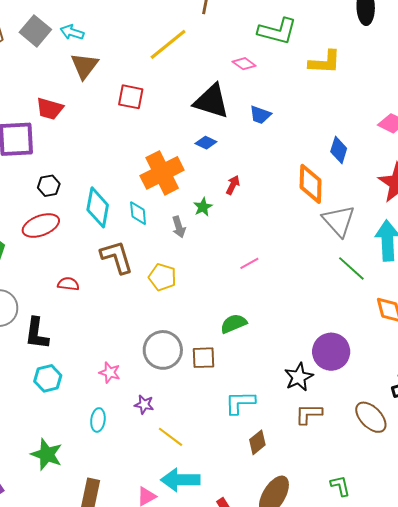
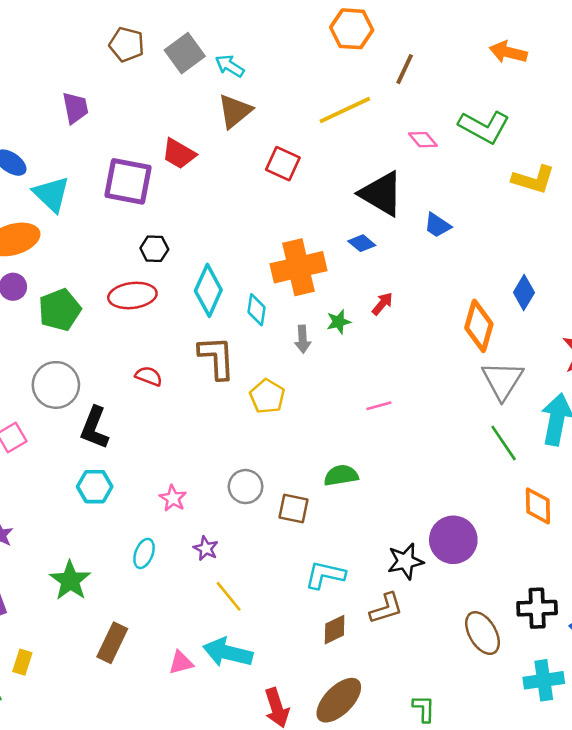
pink diamond: (244, 64) -> (423, 140), moved
gray circle: (163, 350) -> (246, 487), size x0.7
brown L-shape: (309, 414) -> (386, 608), moved, turned 148

